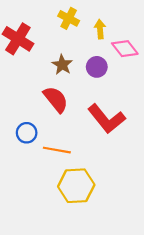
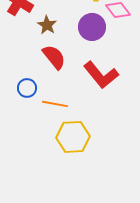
brown star: (62, 65) -> (47, 25), moved
purple circle: (97, 67) -> (92, 27), size x1.4

